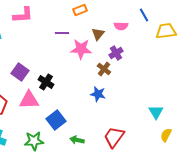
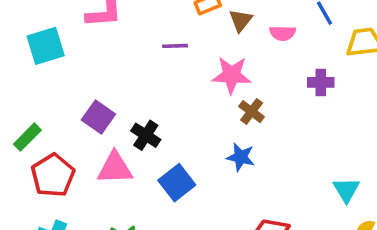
brown triangle: (98, 34) -> (241, 20), moved
pink star: (81, 49) -> (231, 75), moved
purple cross: (116, 53) -> (321, 82), moved, turned 32
blue square: (56, 120) -> (177, 183), moved

